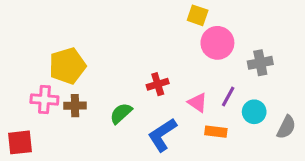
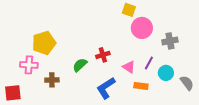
brown cross: (75, 106) -> (52, 80), moved
green semicircle: (121, 113) -> (80, 65), moved
gray semicircle: (286, 127) -> (187, 83), turned -63

